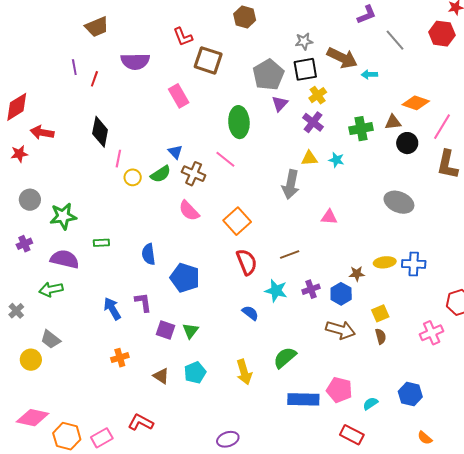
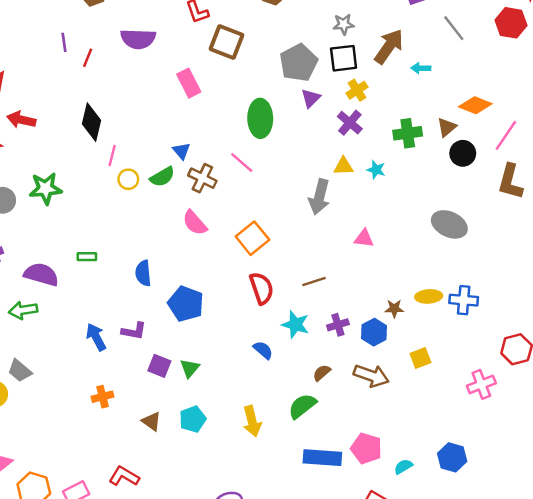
brown arrow: (342, 58) -> (389, 46), turned -84
brown triangle: (393, 122) -> (447, 127), turned -36
green star: (63, 216) -> (46, 188), moved
purple L-shape: (143, 302) -> (134, 331), turned 105
brown semicircle: (381, 336) -> (322, 373), moved, turned -119

